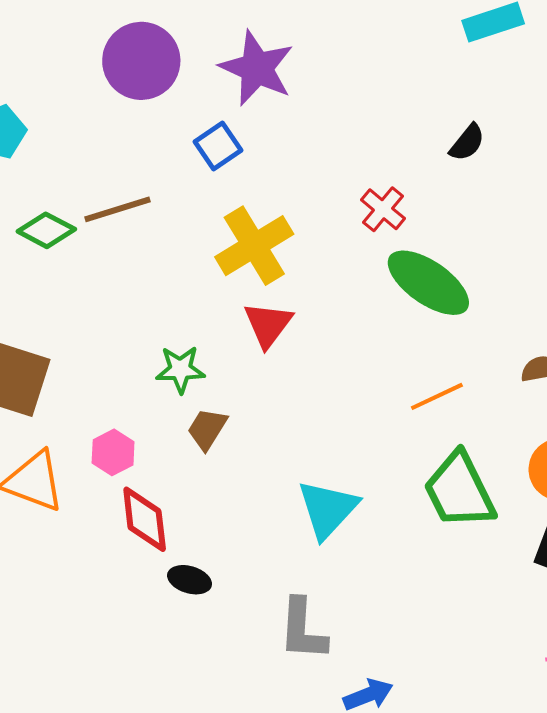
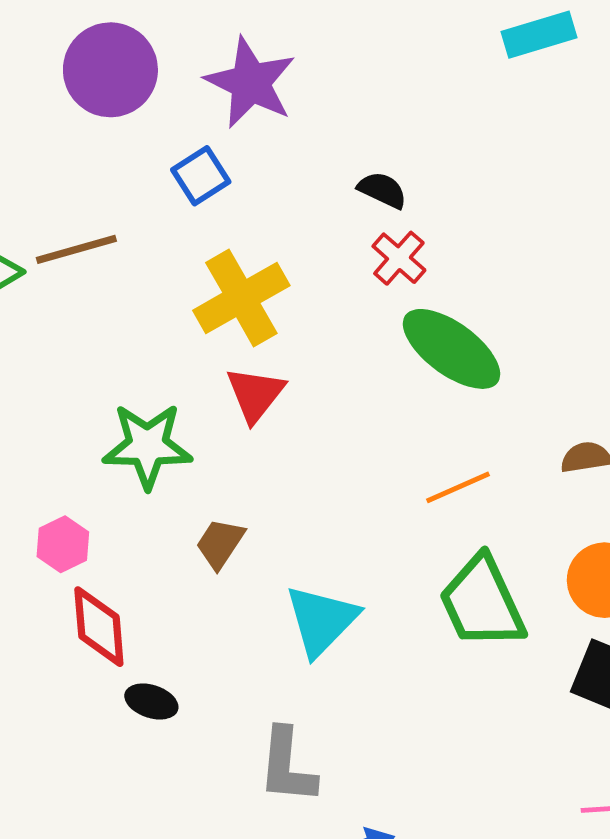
black semicircle: (467, 143) -> (382, 190), moved, turned -105
green star: (180, 369) -> (147, 446), size x1.5
brown trapezoid: (207, 429) -> (220, 543), moved

